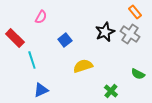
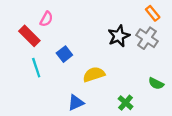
red rectangle: (15, 38) -> (29, 36), moved
blue square: (65, 40) -> (64, 54), moved
blue triangle: (41, 90) -> (76, 103), moved

